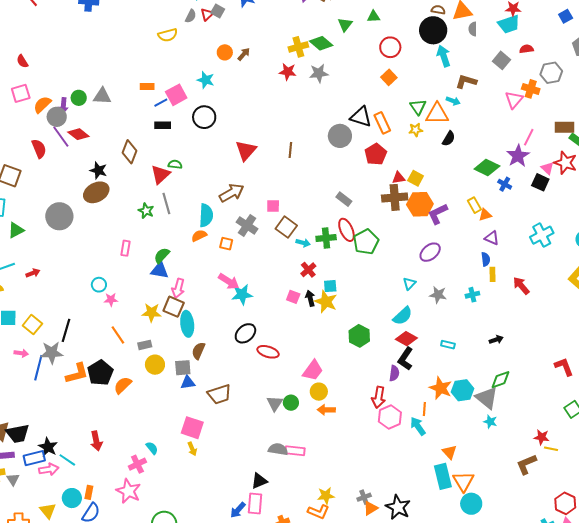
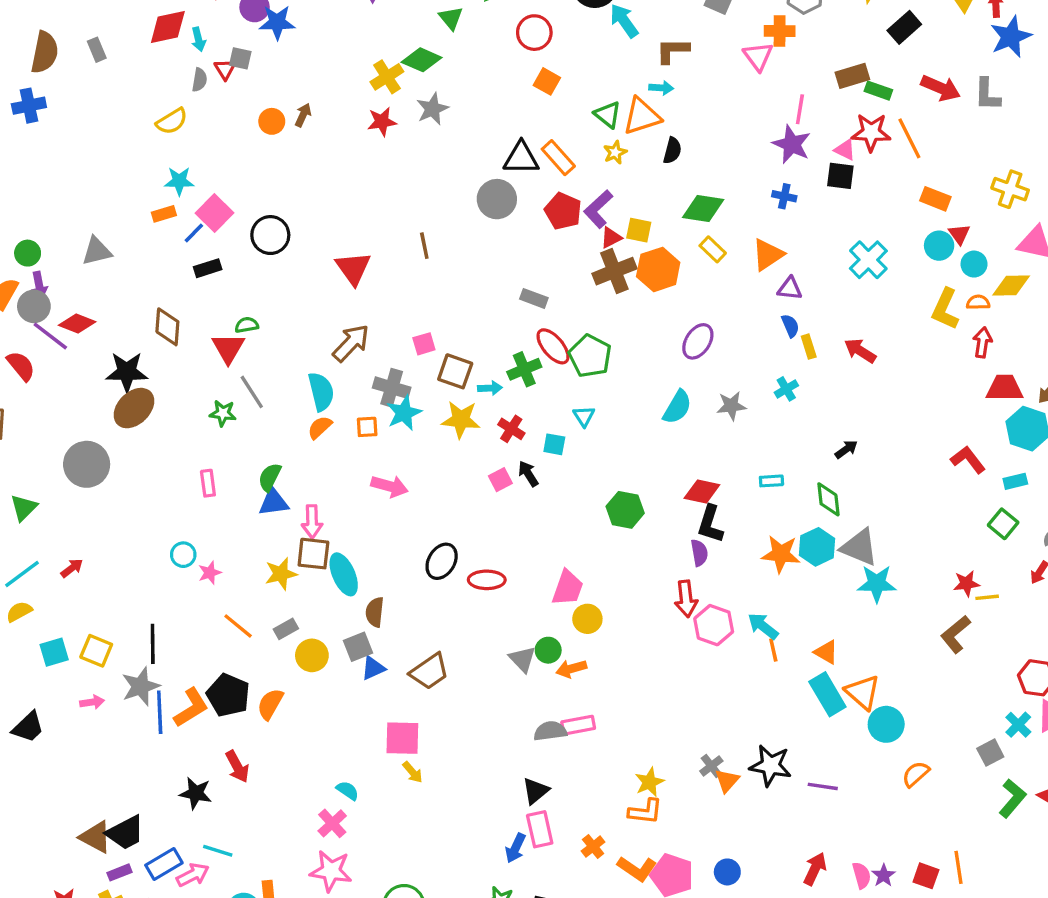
cyan star: (206, 80) -> (179, 181), moved
green circle: (79, 98) -> (28, 253), moved
green diamond: (487, 167) -> (703, 209), moved
black star: (98, 170) -> (127, 372), size x1.4
yellow rectangle: (474, 205) -> (713, 249), moved
purple L-shape: (438, 214) -> (598, 209), moved
orange triangle: (485, 215) -> (768, 255), size x1.5
cyan triangle: (409, 283) -> (584, 416), moved
cyan square: (330, 286) -> (554, 444), turned 32
cyan star: (242, 294) -> (404, 413), moved
pink square: (293, 297) -> (500, 480), turned -32
yellow star: (326, 302) -> (461, 420), moved
cyan semicircle: (403, 316) -> (677, 407), moved
blue line: (38, 368) -> (160, 712), moved
green diamond: (500, 380) -> (828, 499), moved, turned -60
orange line: (424, 409) -> (773, 650), moved
orange arrow: (326, 410) -> (571, 669), moved
cyan star: (490, 422) -> (877, 584), size x1.6
red arrow: (96, 441) -> (237, 767), moved
black star: (48, 447) -> (196, 793), moved

